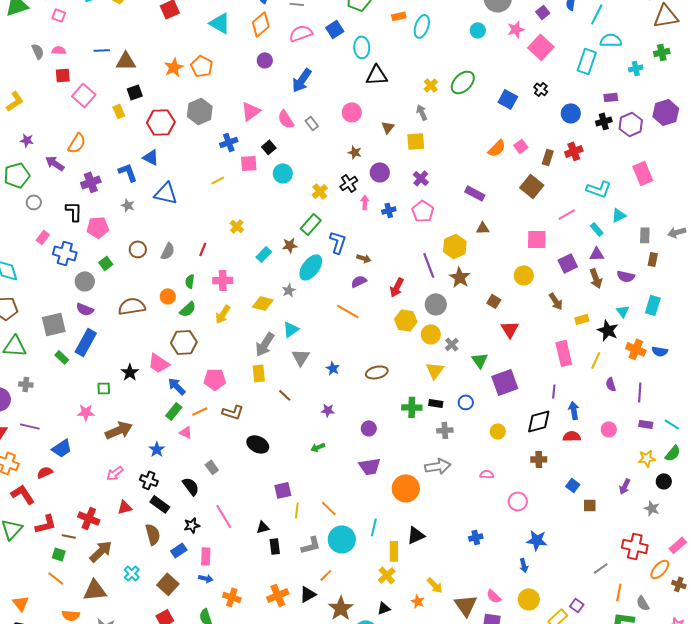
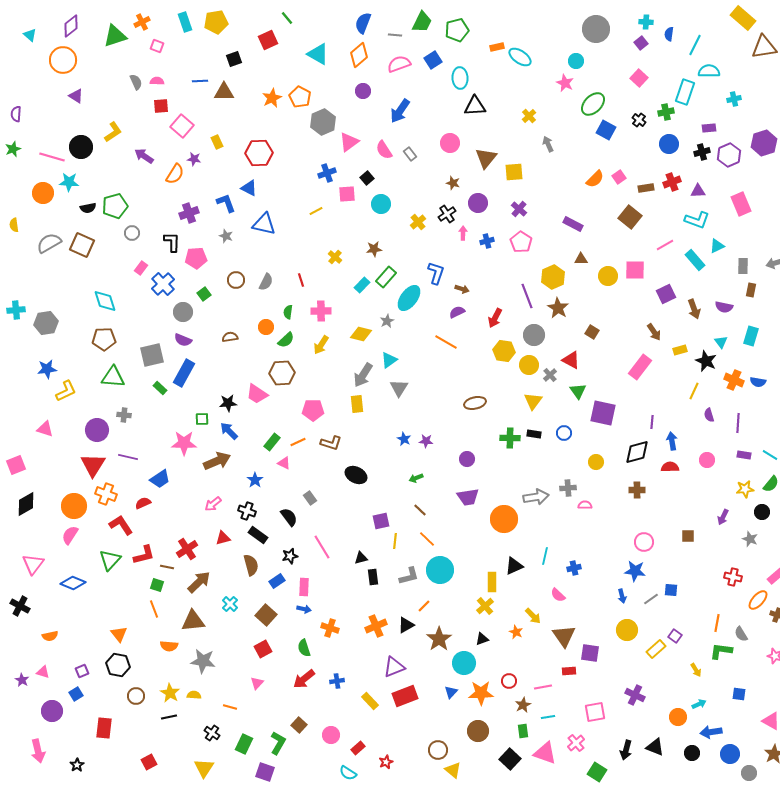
cyan ellipse: (422, 26) -> (520, 57), turned -75
pink star: (516, 29) -> (565, 83), moved, turned -30
pink square: (541, 47) -> (639, 78), size x0.7
green cross: (662, 52) -> (666, 112), moved
green ellipse: (463, 82) -> (593, 104), moved
black square: (135, 92) -> (234, 59), moved
gray hexagon: (200, 111) -> (323, 122), moved
gray arrow: (422, 112) -> (548, 144), moved
brown triangle: (388, 127) -> (486, 158), size x1.6
purple star: (27, 140) -> (194, 159), moved
brown rectangle: (548, 157) -> (646, 188), turned 63
purple arrow: (55, 163) -> (144, 156), moved
green rectangle: (311, 224) -> (386, 277), moved
cyan rectangle: (597, 229) -> (695, 260), size x1.5
brown star: (290, 245) -> (374, 249), moved
red line: (203, 249) -> (301, 280), turned -40
blue cross: (65, 253) -> (163, 284), turned 30
purple triangle: (597, 254) -> (698, 191), moved
yellow circle: (524, 275) -> (608, 276), moved
brown semicircle: (132, 306) -> (230, 337), size x0.6
red triangle: (510, 329) -> (571, 360), moved, turned -30
pink rectangle: (564, 353) -> (640, 367), moved, turned 50
blue star: (333, 368) -> (404, 439), moved
black star: (130, 372) -> (228, 403), turned 30
purple square: (505, 382) -> (603, 413), turned 32
blue arrow: (177, 386) -> (229, 431), moved
brown line: (285, 395) -> (420, 510), moved
pink star: (86, 412) -> (184, 443), size x1.4
gray cross: (445, 430) -> (568, 488), moved
blue square: (573, 485) -> (671, 590), moved, turned -32
pink circle: (518, 501) -> (644, 542), moved
red cross: (89, 518) -> (187, 549), turned 35
cyan line: (374, 527) -> (545, 556), moved
red cross: (635, 546) -> (733, 577), size x0.7
gray line: (601, 568) -> (651, 599), moved
orange line: (56, 578) -> (154, 609), turned 30
pink semicircle: (494, 596) -> (558, 595), moved

